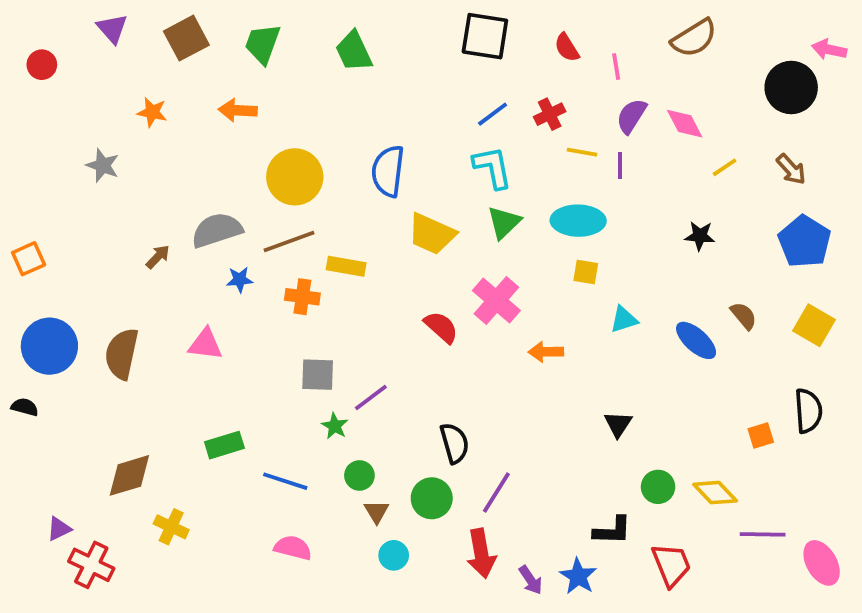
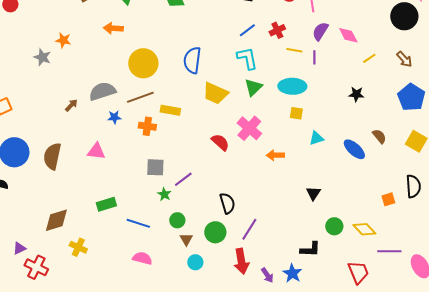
orange star: (152, 112) -> (63, 40), moved
red trapezoid: (671, 565) -> (358, 272), moved

